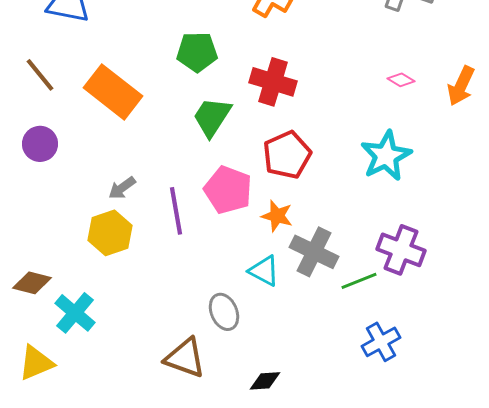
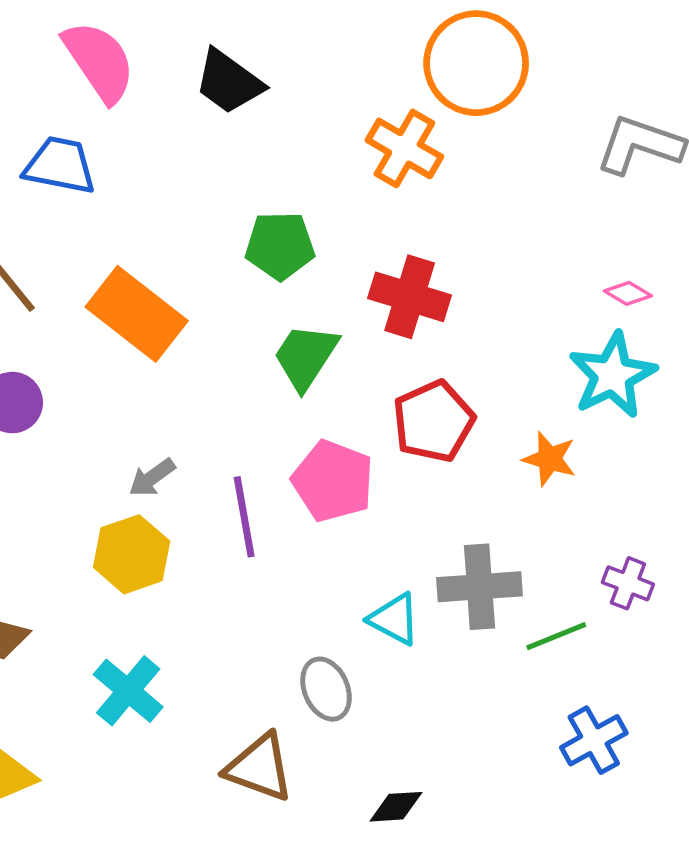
cyan star: (386, 156) -> (613, 375), moved
orange star: (277, 216) -> (549, 459), moved
purple cross: (401, 250) -> (628, 583), size x0.6
gray cross: (314, 252) -> (480, 587), turned -30
cyan cross: (75, 313) -> (128, 691), moved

